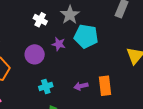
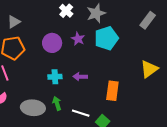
cyan pentagon: (86, 36) -> (106, 38), turned 30
purple arrow: (81, 86) -> (80, 77), moved

